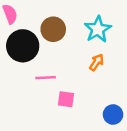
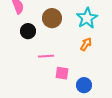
black circle: (23, 46) -> (28, 31), size x0.6
blue circle: (113, 114) -> (84, 85), moved

